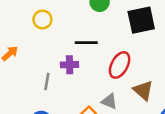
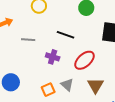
purple cross: (70, 65) -> (53, 57), moved
gray line: (47, 82) -> (28, 40), moved, turned 64

